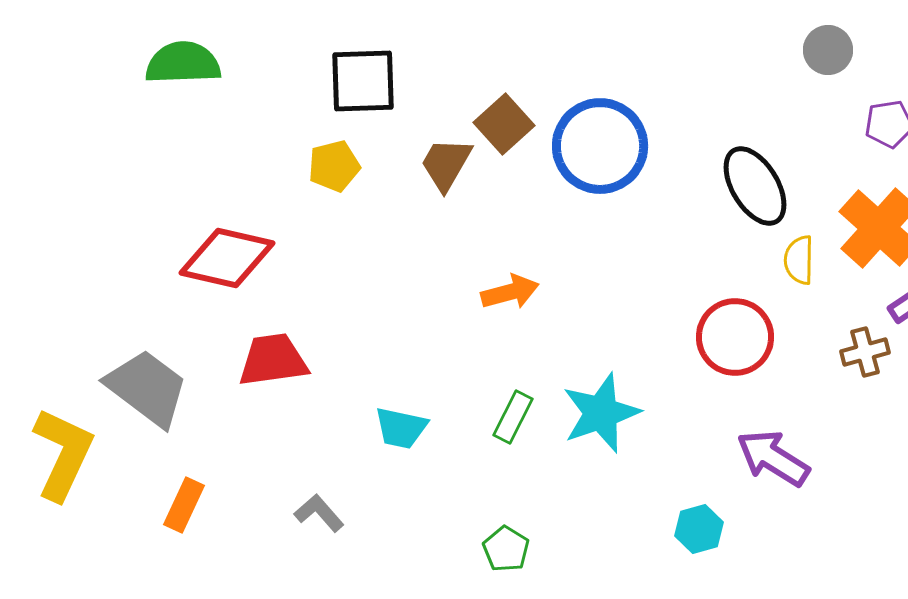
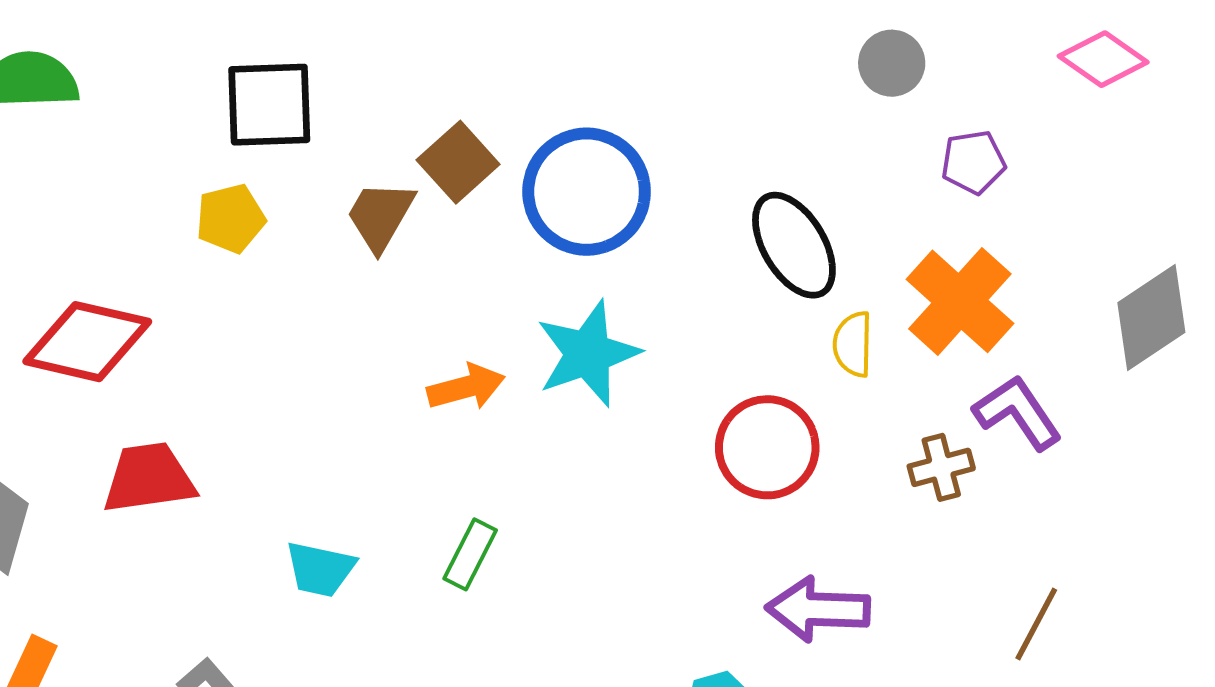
cyan star: (601, 413) -> (588, 354), moved
purple arrow: (773, 458) -> (818, 609), turned -30

